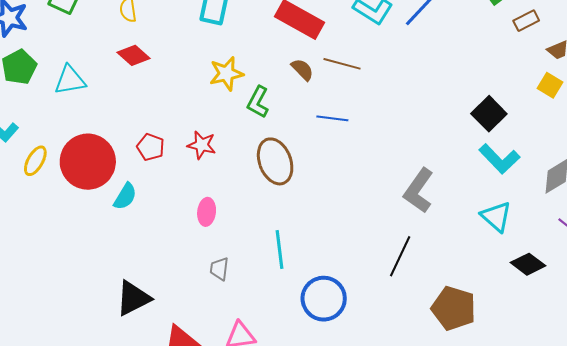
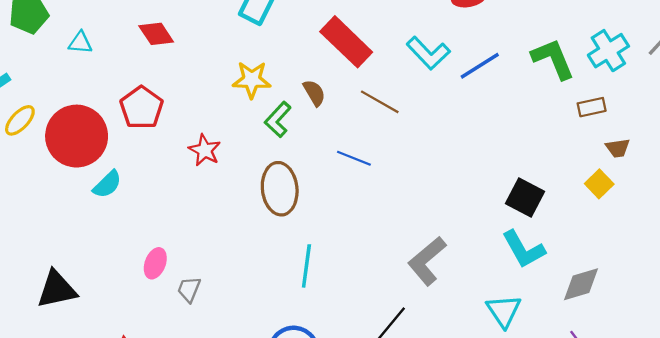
brown semicircle: (302, 70) -> (314, 93), moved
cyan triangle: (70, 80) -> (80, 43), size x0.7
black square: (489, 114) -> (525, 197), turned -32
red pentagon: (151, 147) -> (142, 108), moved, size x1.4
pink ellipse: (207, 212) -> (155, 263), moved
cyan line: (280, 249) -> (306, 266), moved
black triangle: (133, 298) -> (57, 289), moved

